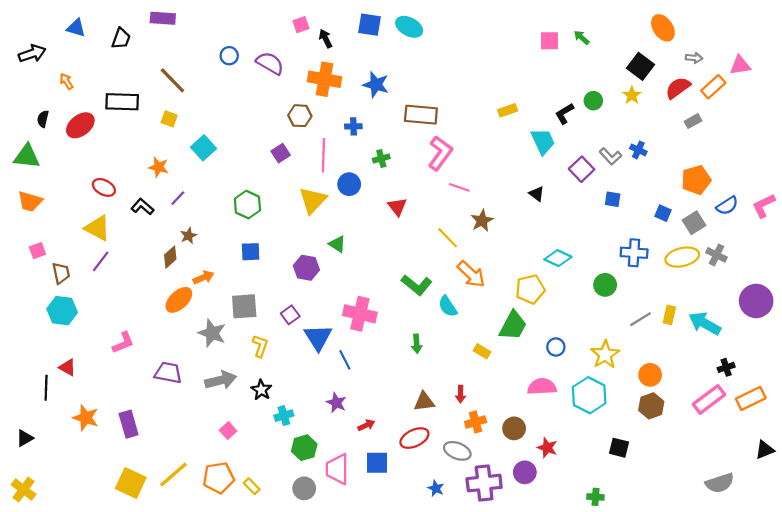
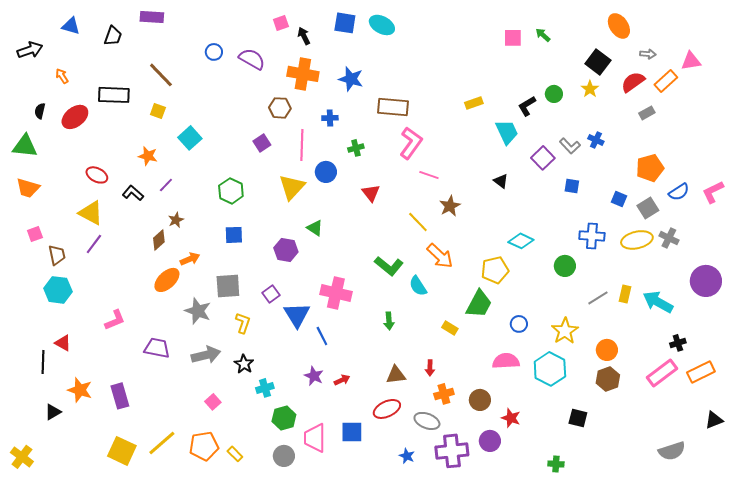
red arrow: (366, 425) -> (342, 380), moved
black triangle: (25, 438) -> (53, 412), moved

